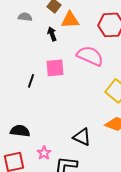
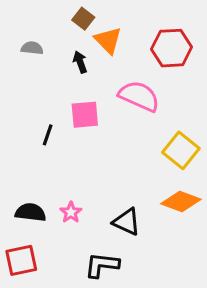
gray semicircle: (25, 17) -> (32, 48), moved
orange triangle: (70, 20) -> (108, 40), turned 48
pink star: (44, 153) -> (71, 212), moved

